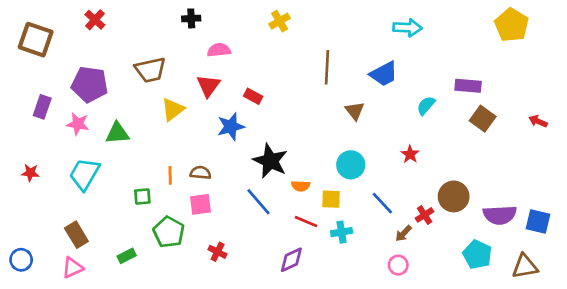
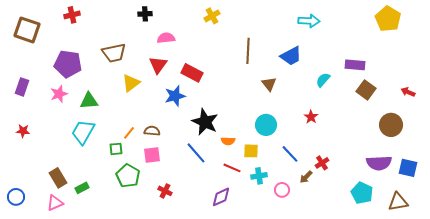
red cross: (95, 20) -> (72, 15), turned 35
red rectangle: (253, 96) -> (192, 73), size x1.5
purple rectangle: (42, 107) -> (22, 87), moved
pink star: (78, 124) -> (59, 94), turned -30
cyan trapezoid: (84, 174) -> (83, 132), moved
orange line: (170, 175) -> (129, 133), turned 40
green square: (142, 196) -> (116, 149), moved
brown circle: (454, 196) -> (391, 125), moved
green rectangle: (127, 256) -> (82, 188), moved
pink circle: (398, 265) -> (282, 190), moved

